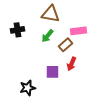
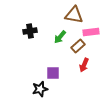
brown triangle: (51, 14) -> (74, 15), moved
purple square: (53, 72) -> (53, 73), moved

